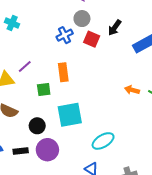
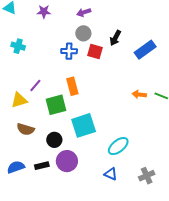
blue cross: (65, 35) -> (69, 51), turned 35
green square: (44, 90) -> (56, 105), size x1.5

